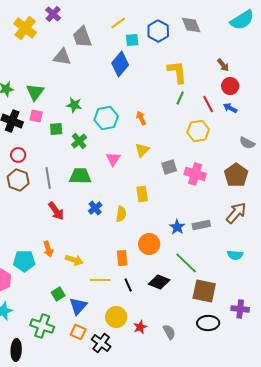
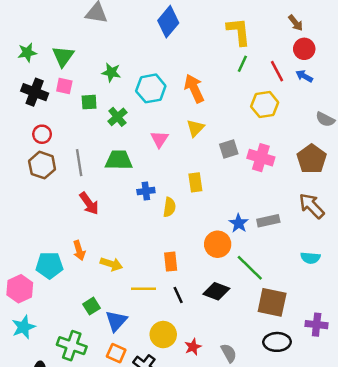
orange arrow: (141, 118) -> (194, 88), size x1.6
blue cross: (95, 208) -> (146, 191), moved, turned 32
brown arrow: (236, 213) -> (312, 206), turned -85
orange circle: (149, 244) -> (218, 244), moved

